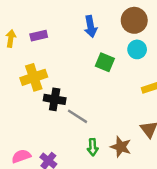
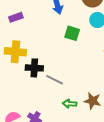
yellow cross: (34, 77) -> (15, 52), turned 30
green arrow: (93, 147) -> (70, 104), turned 104

